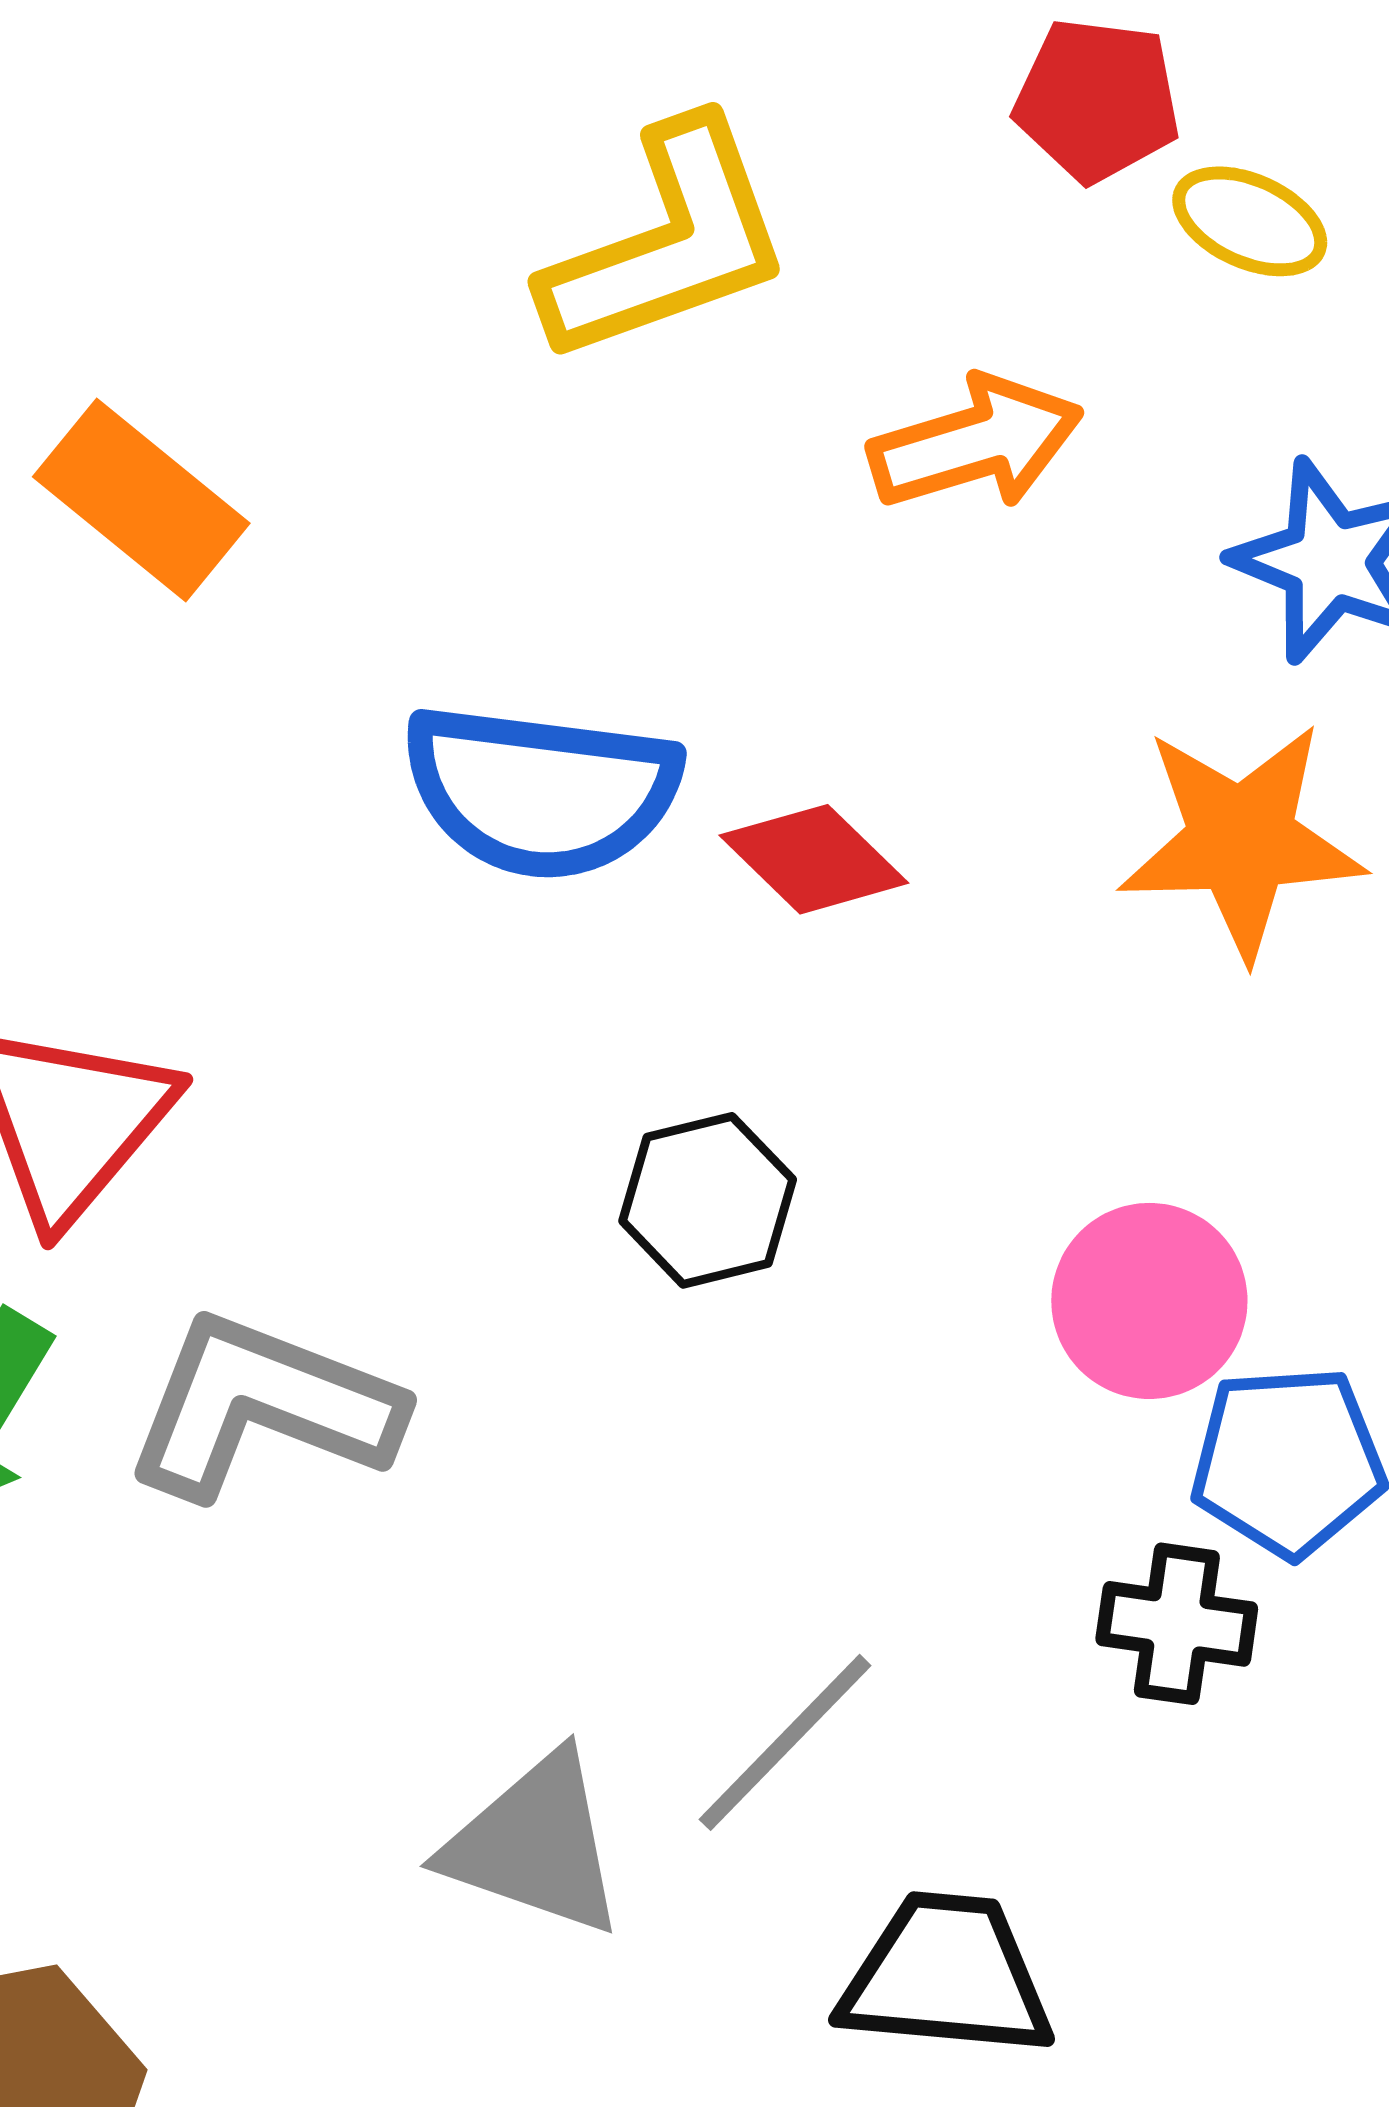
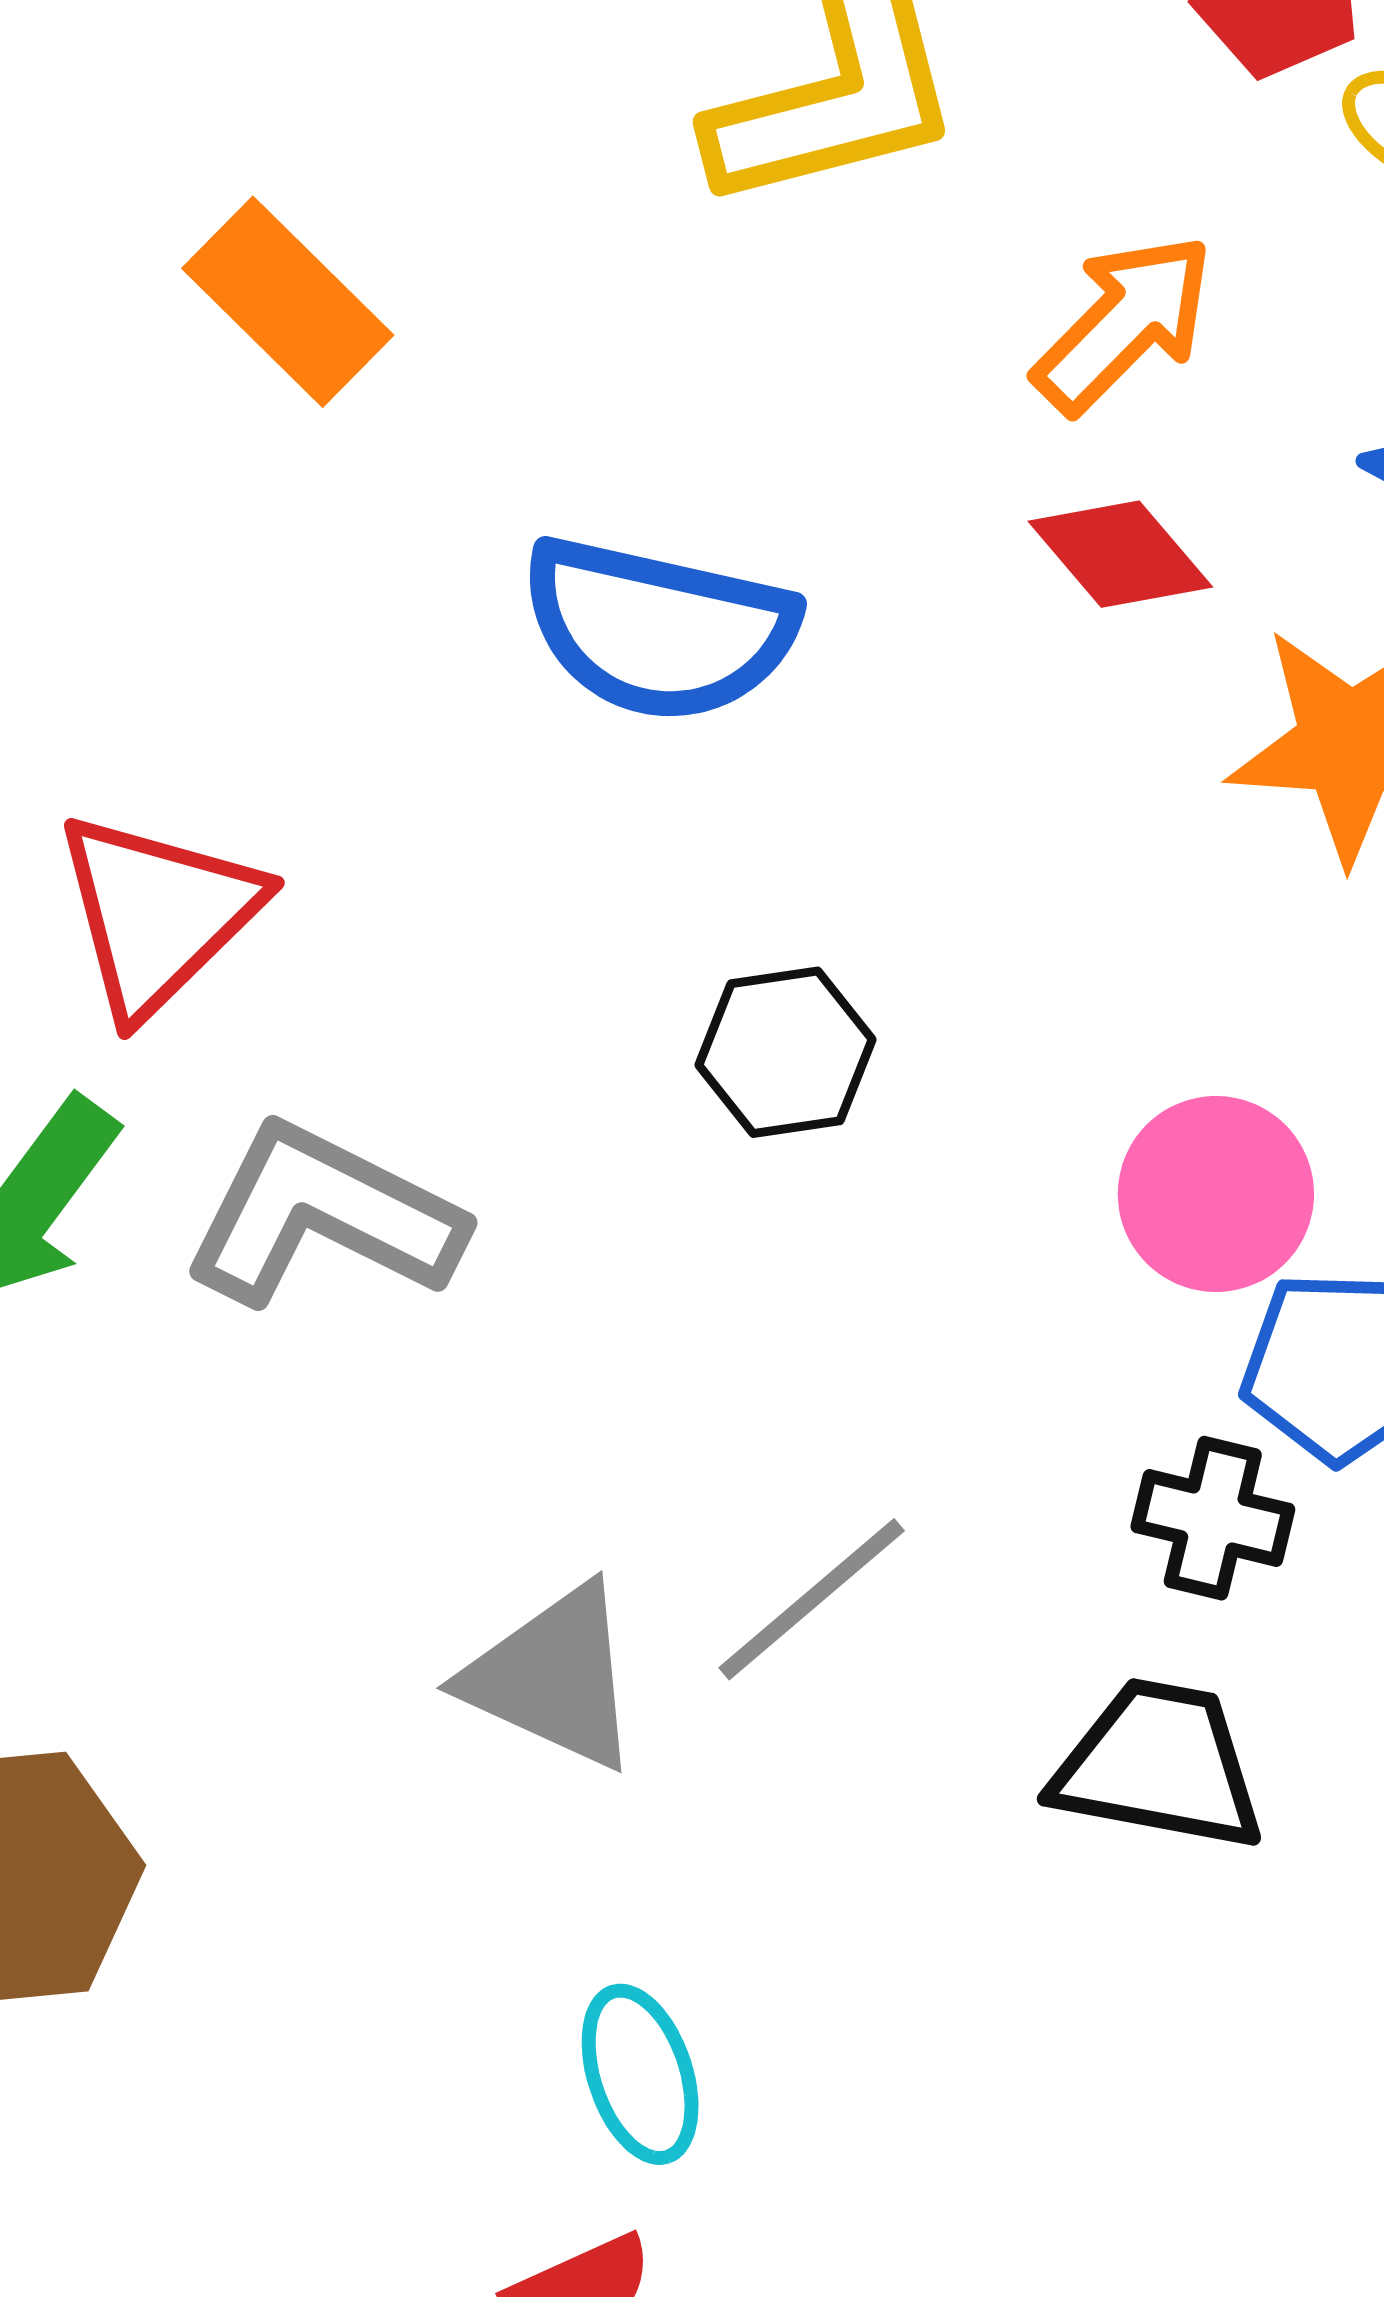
orange arrow: (976, 443) -> (1124, 323), turned -34
red diamond: (814, 859) -> (1120, 554), moved
black trapezoid: (946, 1976) -> (1159, 1765), moved

